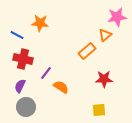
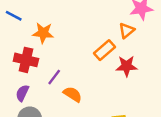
orange star: (40, 23) -> (43, 33), moved
blue line: (17, 35) -> (14, 16), moved
red star: (104, 79) -> (127, 66), moved

